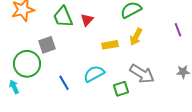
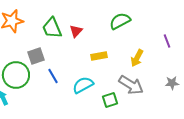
yellow arrow: (136, 37) -> (137, 58), moved
blue line: (64, 83) -> (53, 76), moved

